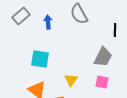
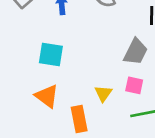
yellow triangle: (71, 80) -> (103, 93), moved

